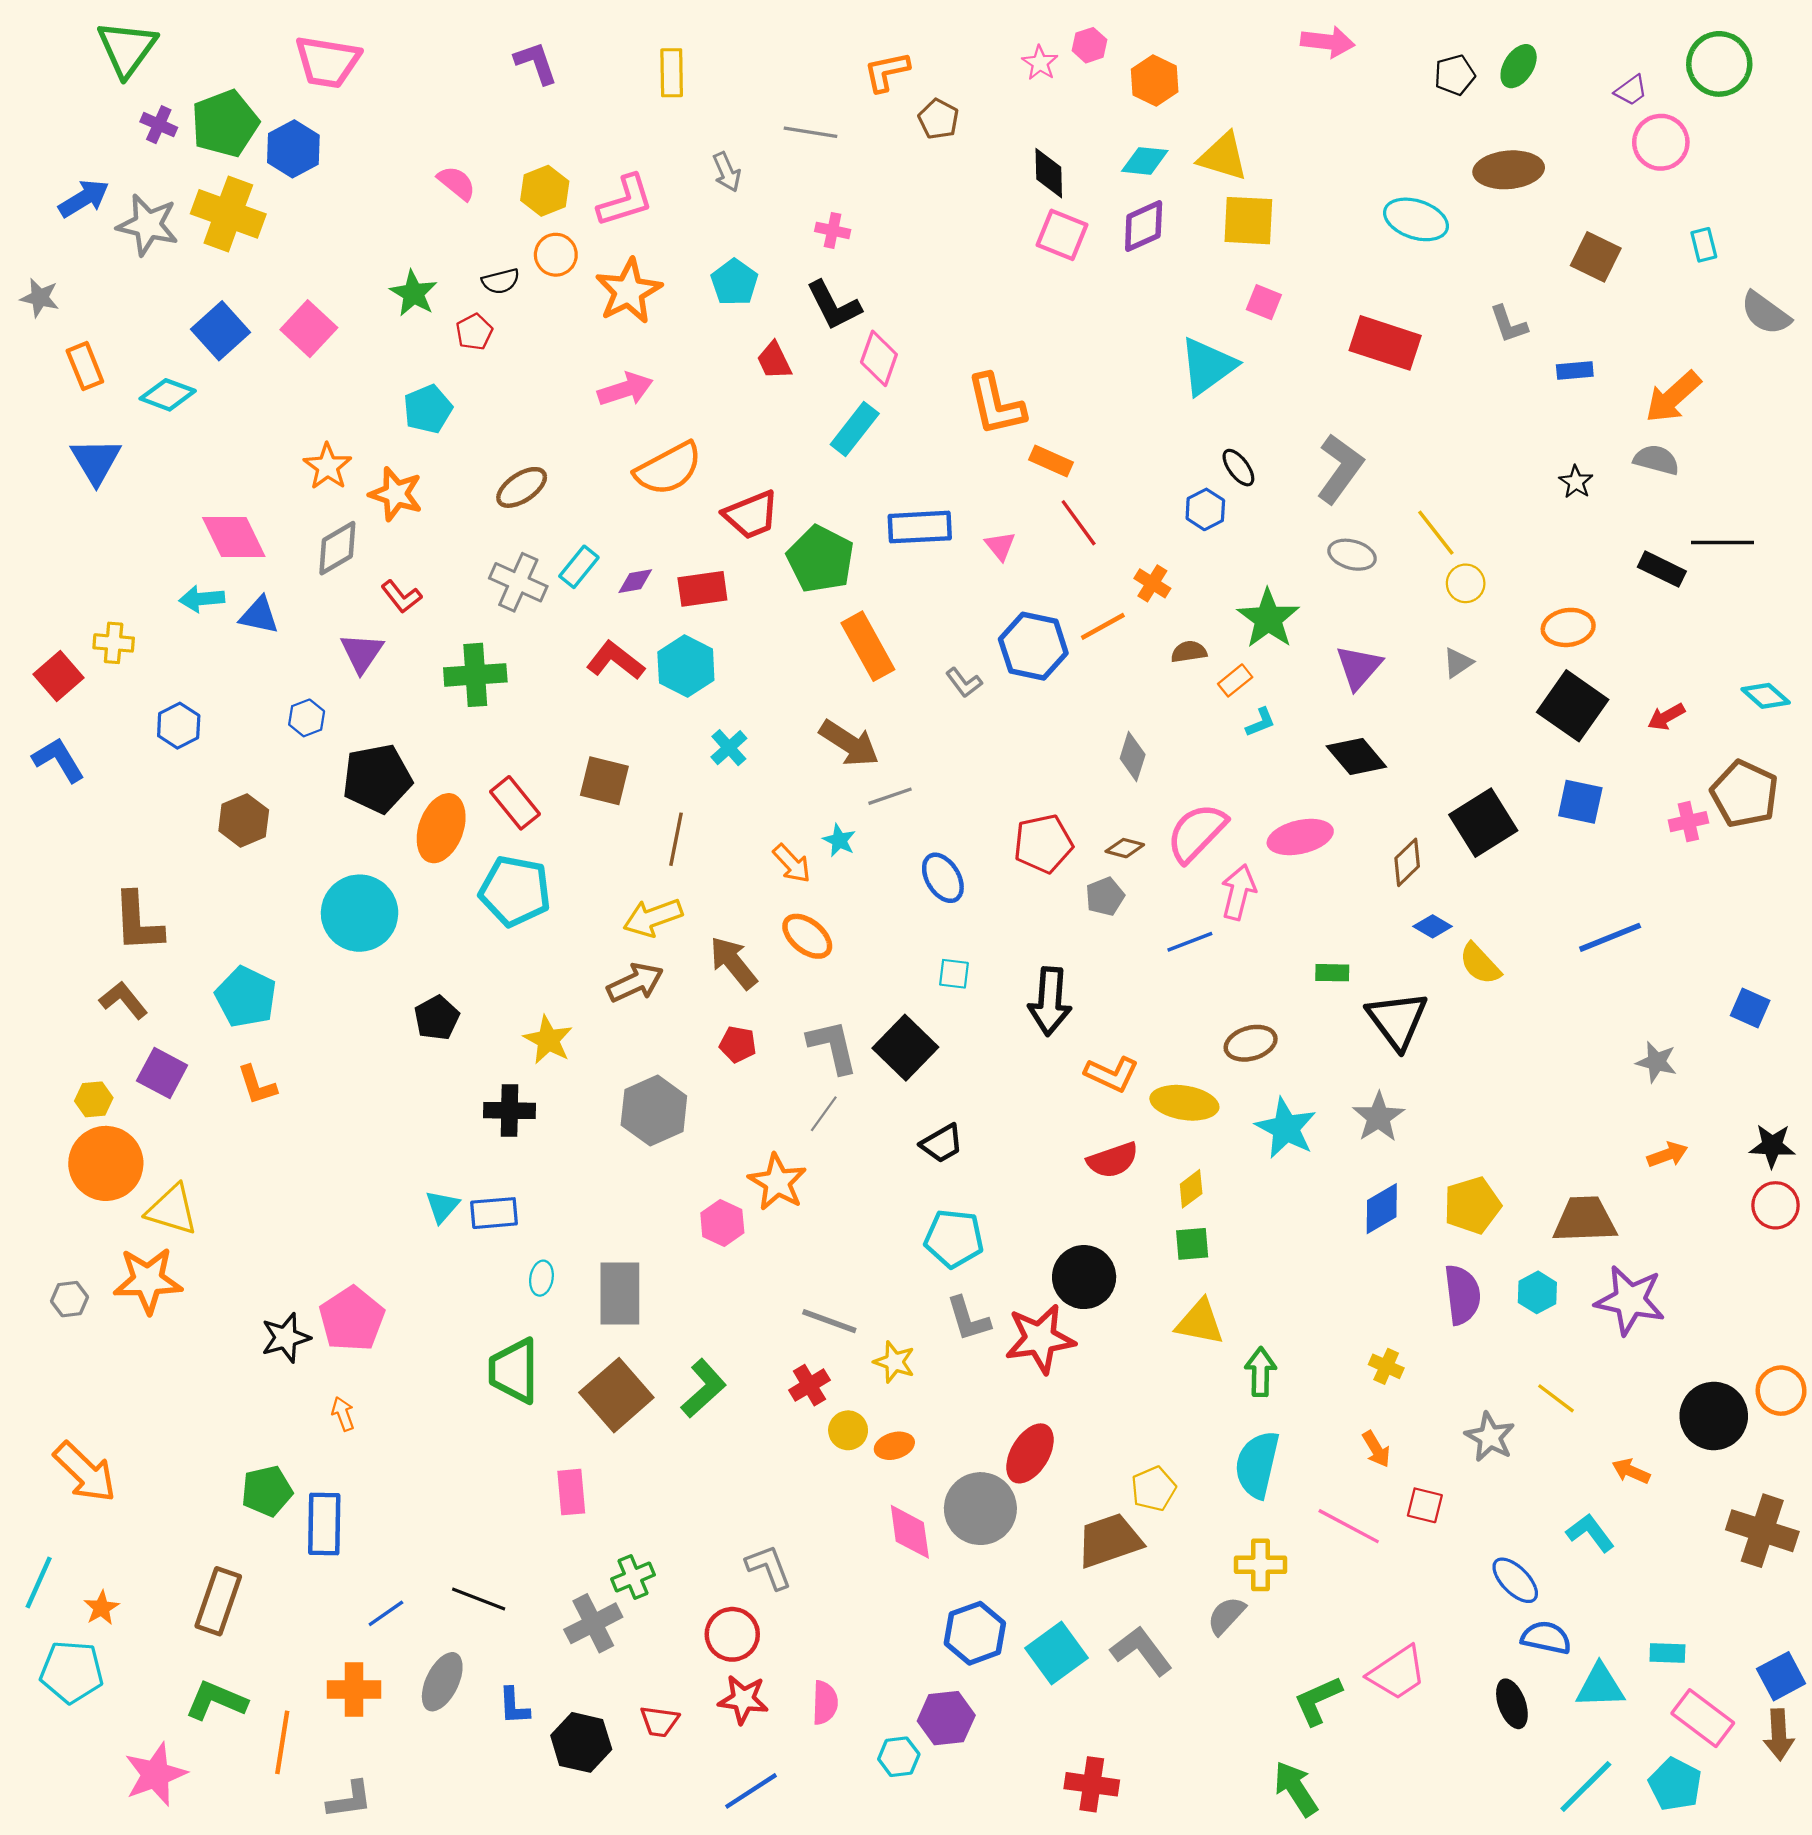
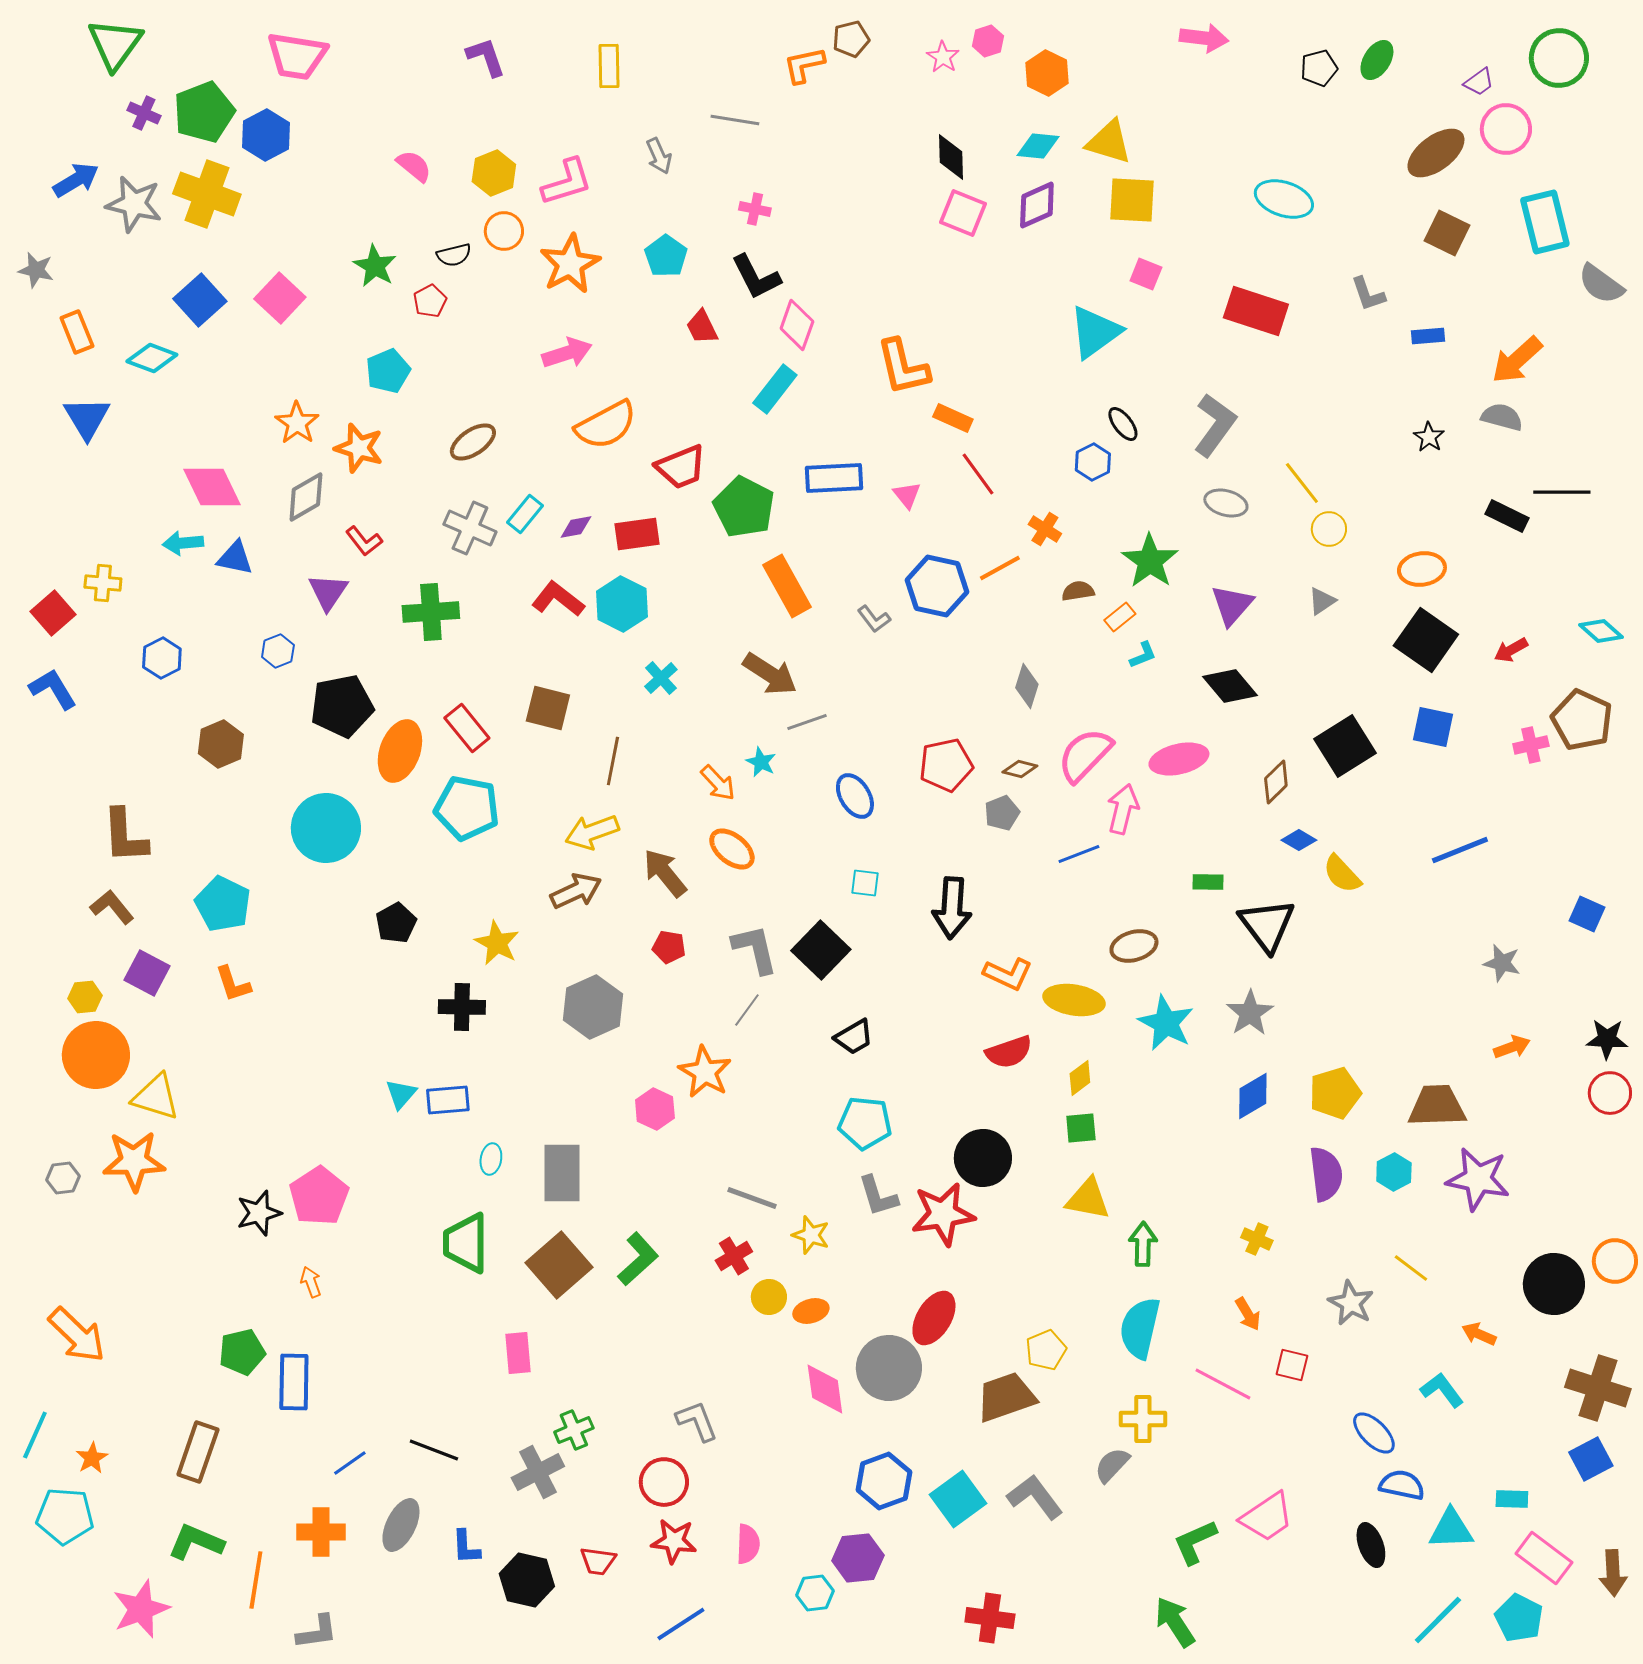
brown pentagon: (938, 119) -> (851, 39), moved, turned 30
brown ellipse: (1509, 170) -> (1436, 153), moved, turned -32
cyan rectangle: (1704, 245) -> (1545, 222), size x2.0
blue square: (1781, 1676) -> (1591, 1459), moved

